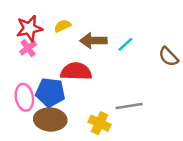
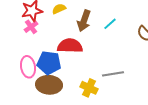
brown arrow: (93, 41) -> (84, 21), turned -70

